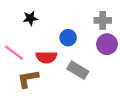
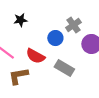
gray cross: (103, 20) -> (73, 25), moved, turned -35
red semicircle: (46, 57) -> (35, 56), turned 30

